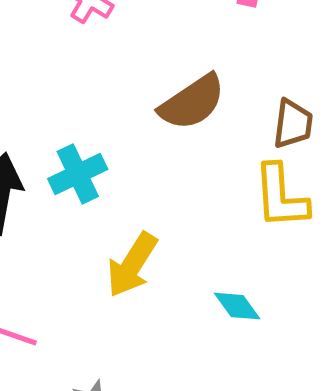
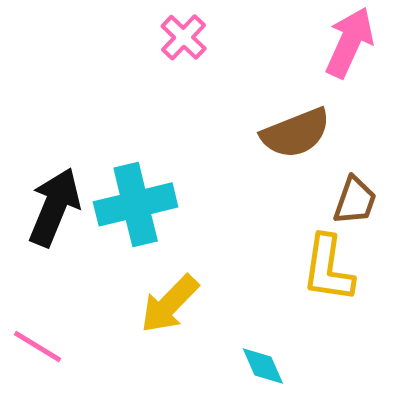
brown semicircle: (192, 102) -> (296, 133), moved
cyan cross: (78, 174) -> (136, 204), size x1.4

